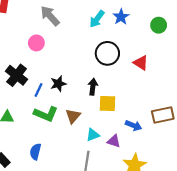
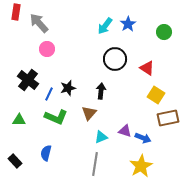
gray arrow: (50, 16) -> (39, 23), moved
yellow square: (107, 104) -> (156, 95), moved, turned 30
brown triangle: (73, 116) -> (89, 113), moved
blue arrow: (134, 125) -> (143, 138), moved
purple triangle: (114, 141) -> (125, 131), moved

